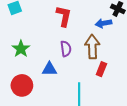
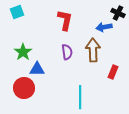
blue triangle: (49, 69) -> (37, 69), moved
red rectangle: (101, 69) -> (113, 72), moved

